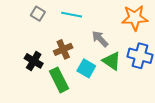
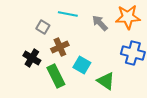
gray square: (38, 14) -> (43, 27), moved
gray arrow: (100, 39) -> (100, 23), moved
green triangle: (112, 61) -> (106, 81), moved

